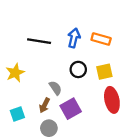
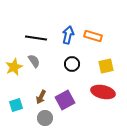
yellow square: (104, 72) -> (106, 66), moved
gray semicircle: (55, 88) -> (34, 61), moved
red ellipse: (112, 100) -> (103, 92), turned -65

